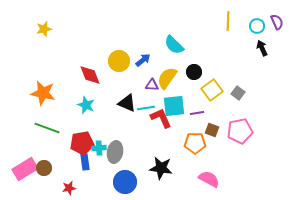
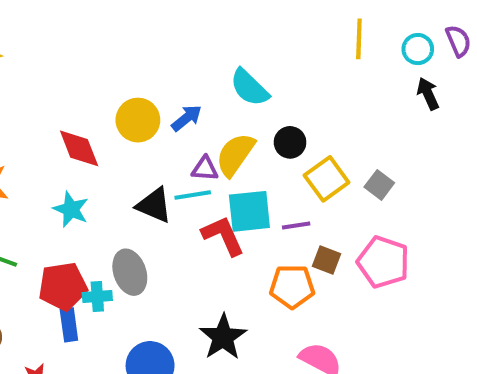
cyan line: (146, 108) -> (193, 195), moved
pink pentagon: (240, 131) -> (383, 262), turned 30
gray ellipse: (115, 152) -> (130, 272), moved, turned -30
black star: (161, 168) -> (223, 337), turned 30

